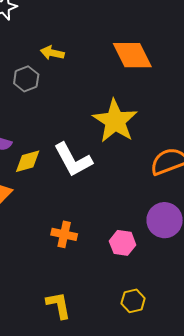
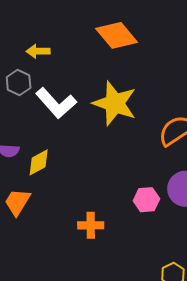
white L-shape: (73, 160) -> (56, 103), moved
pink hexagon: (123, 243) -> (146, 200), moved

